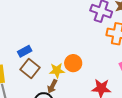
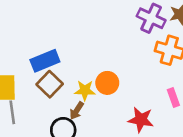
blue rectangle: (25, 51) -> (45, 61), size x1.5

